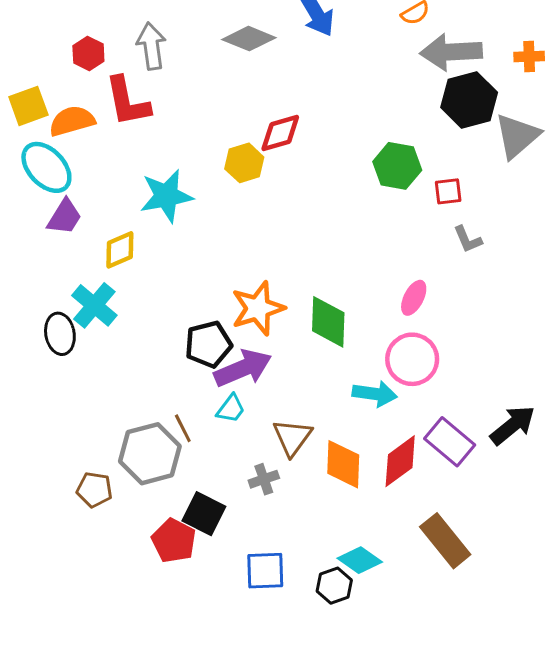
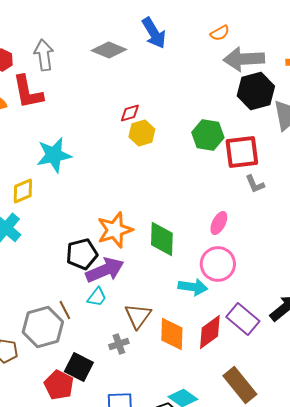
red diamond: (280, 133) -> (130, 113), size x0.7
yellow hexagon: (244, 163) -> (142, 133), moved
red square: (448, 191) -> (242, 152), size x1.8

